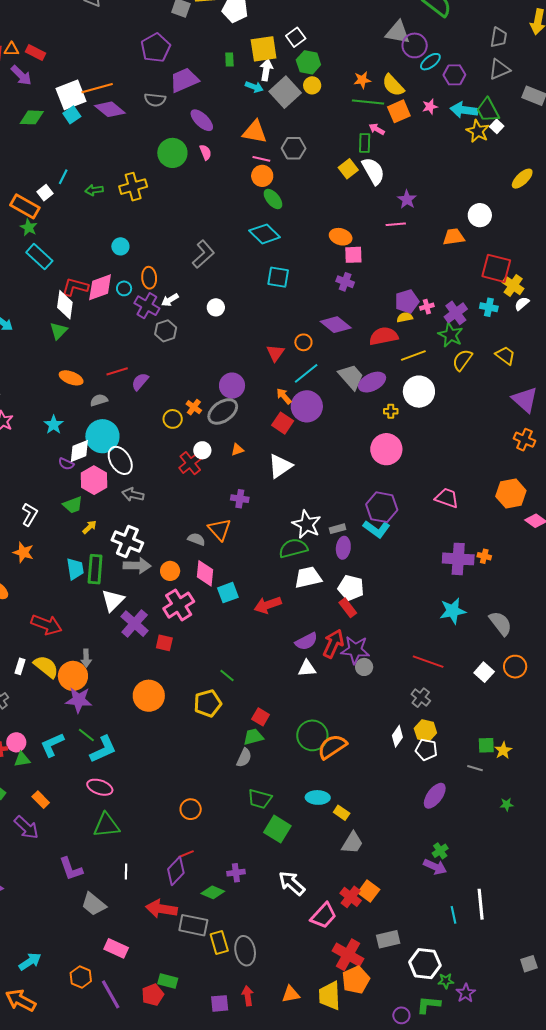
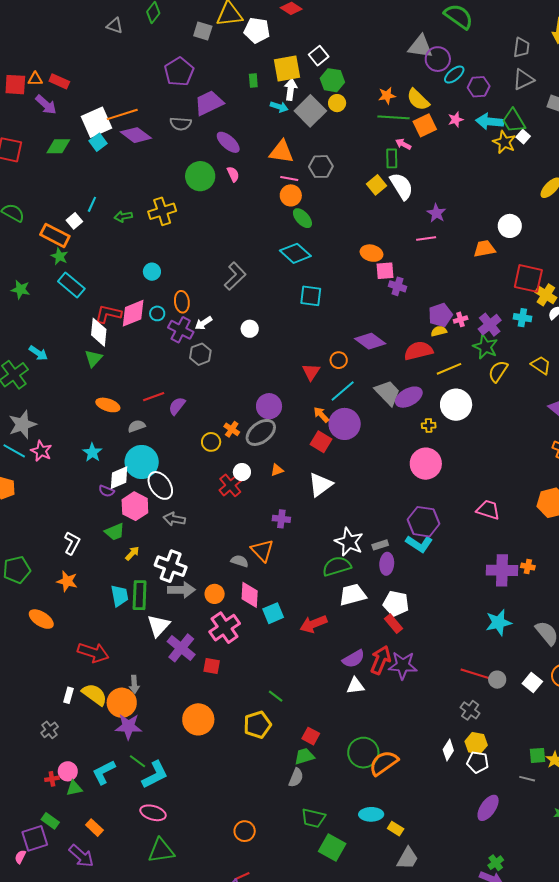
purple cross: (345, 282) -> (398, 286), moved
gray circle: (364, 667) -> (497, 680), moved

